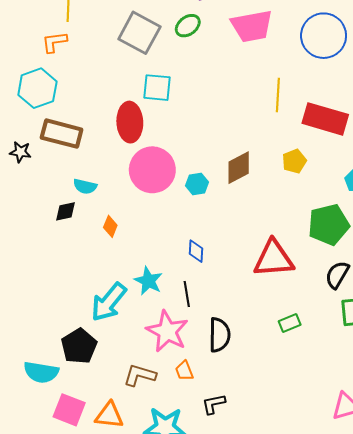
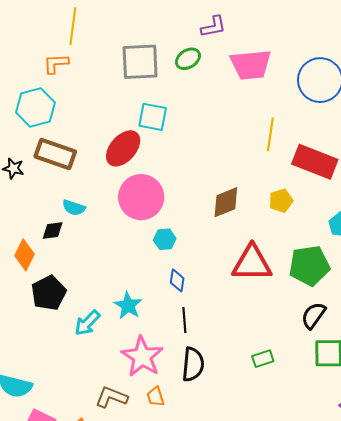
gray square: (139, 33) -> (140, 62), turned -36
red ellipse: (130, 122) -> (123, 148), turned 39
cyan hexagon: (197, 184) -> (165, 239), moved
orange diamond: (110, 226) -> (24, 255), moved, size x1.4
red triangle: (274, 259) -> (252, 263), moved
black line: (187, 294) -> (184, 320), moved
cyan arrow: (109, 302) -> (87, 323), size x0.7
black pentagon: (79, 346) -> (49, 293), moved

